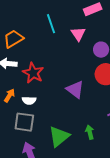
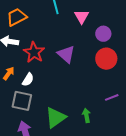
purple triangle: (75, 90) -> (66, 54), moved
white semicircle: (29, 100) -> (28, 80), turned -64

